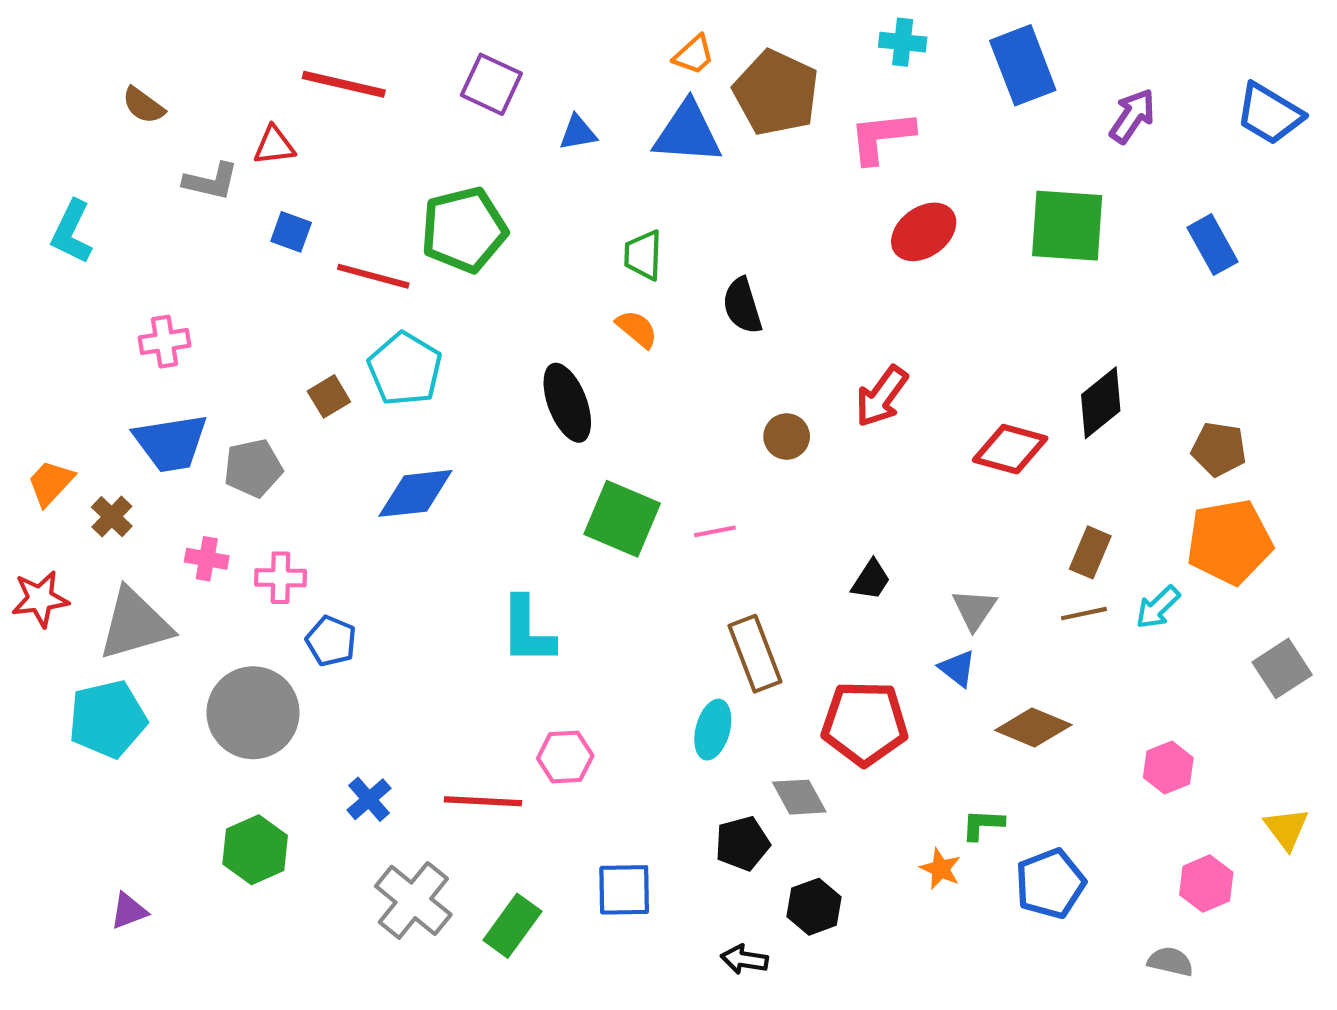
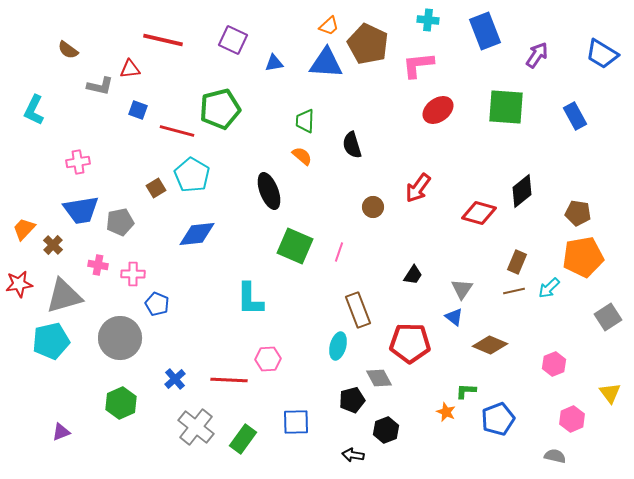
pink line: (715, 531) -> (339, 252), turned -60

